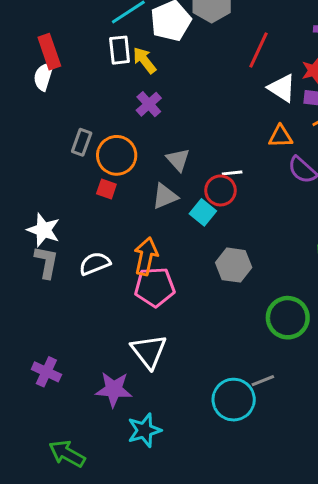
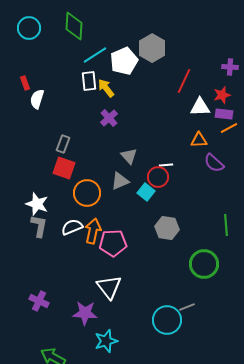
red rectangle: (49, 52) -> (25, 83), moved, size x0.6
white triangle: (282, 88) -> (200, 107), turned -35
orange circle: (117, 155) -> (87, 193), moved
red square: (106, 189) -> (64, 168), moved, size x1.6
orange arrow: (146, 256) -> (93, 231), moved

